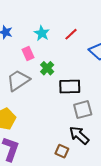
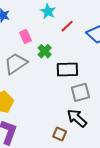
cyan star: (42, 33) -> (48, 11), moved
red line: (71, 34) -> (67, 26), moved

